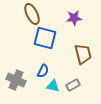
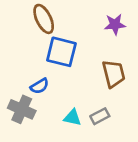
purple star: (74, 18) -> (115, 24), moved
blue semicircle: (43, 71) -> (40, 86), moved, turned 32

